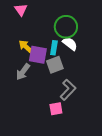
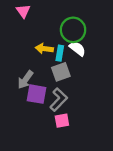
yellow arrow: (26, 47) -> (44, 49), moved, turned -35
purple square: (38, 55) -> (37, 94), moved
gray L-shape: (68, 90) -> (59, 100), moved

